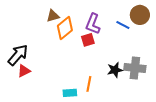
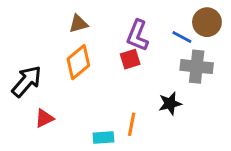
orange diamond: (65, 28) -> (78, 62), moved
gray cross: (135, 68) -> (197, 67), moved
red triangle: (24, 71) -> (44, 118), moved

